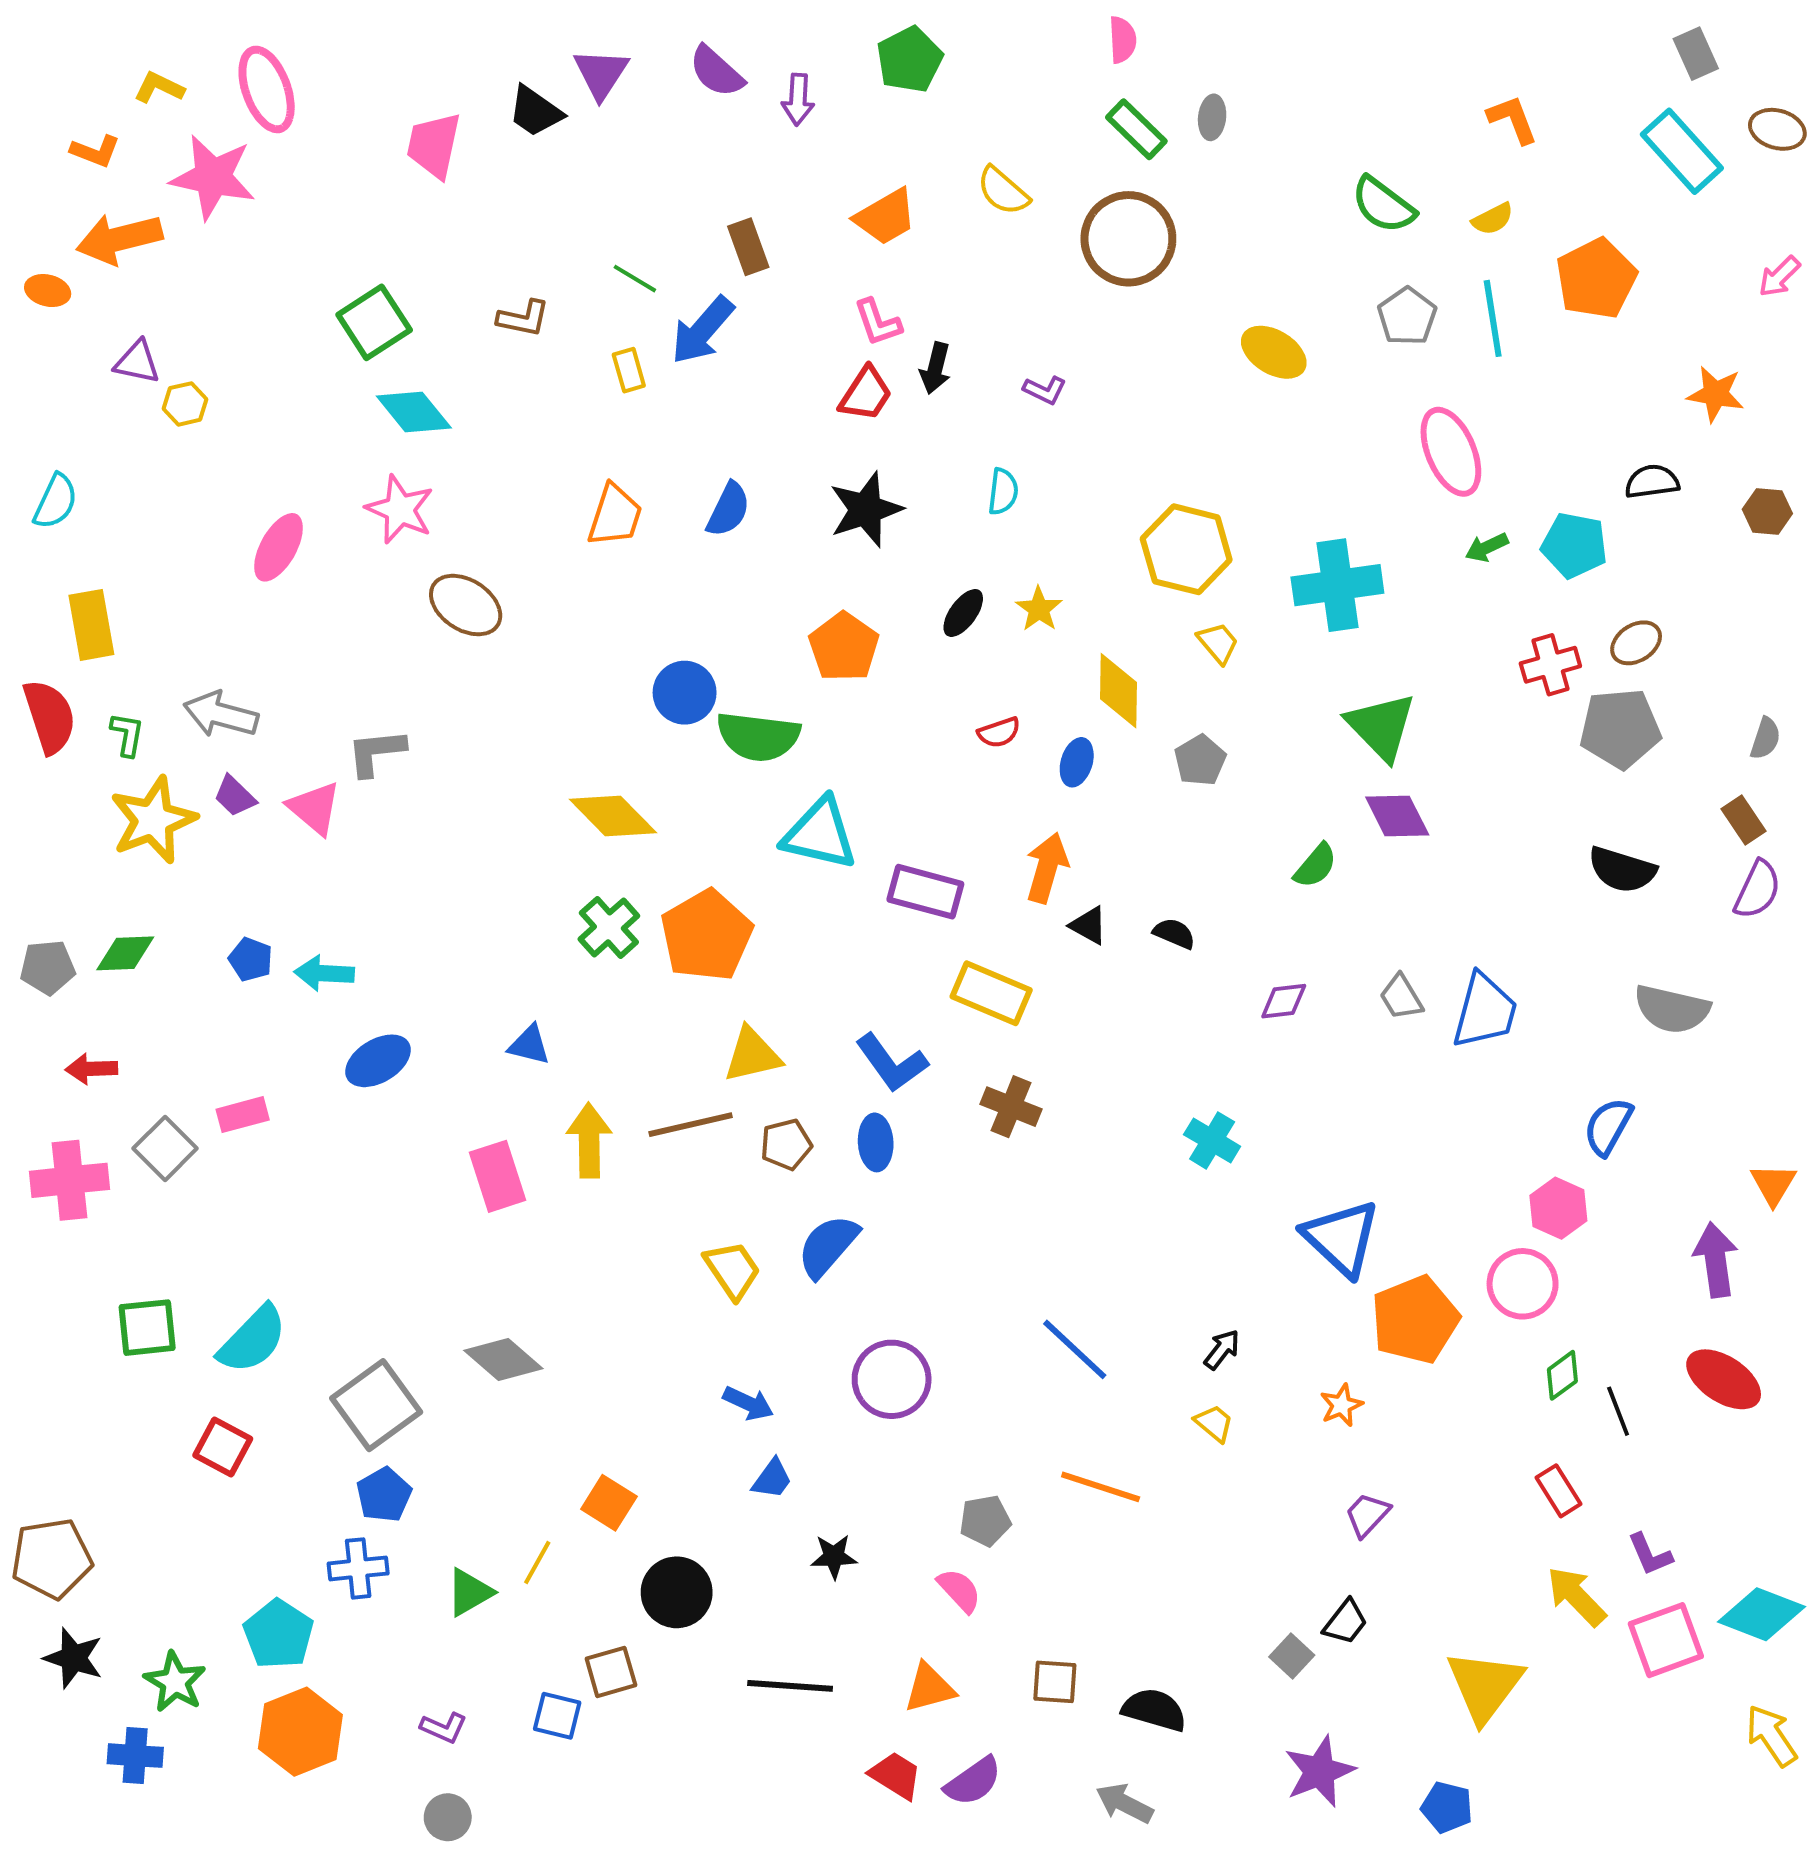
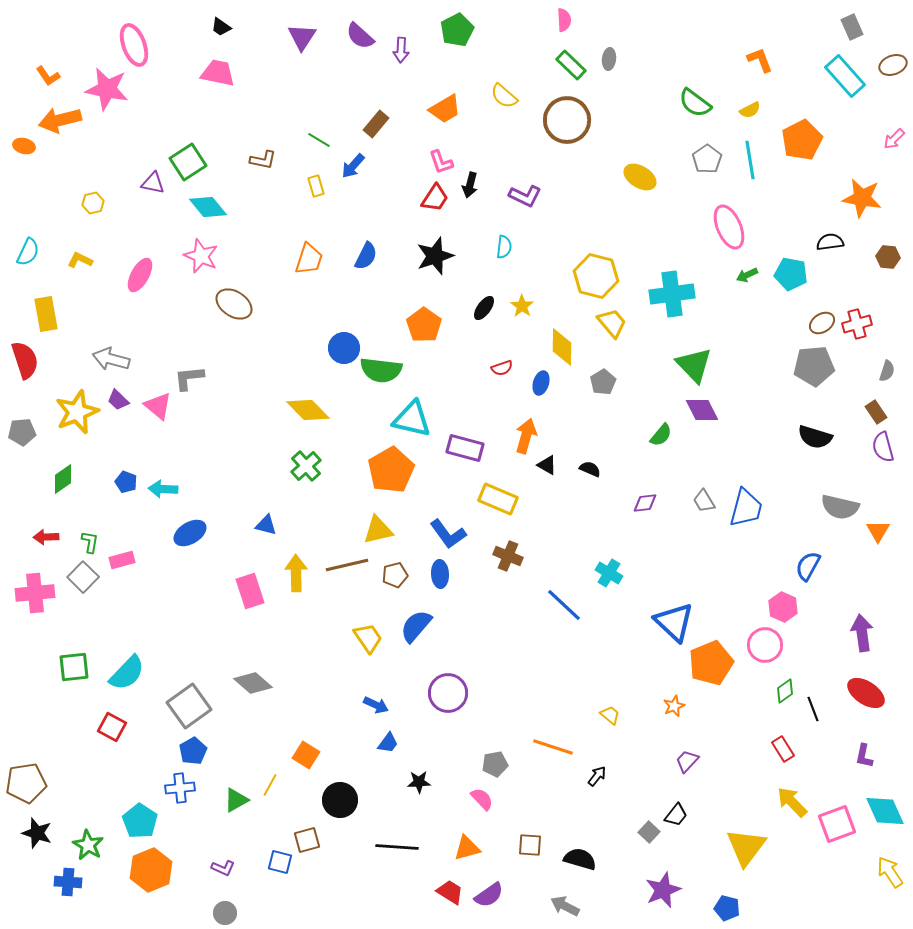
yellow L-shape: (159, 87) -> (80, 260), moved
black trapezoid: (535, 111) -> (221, 27), moved, size x0.7
brown ellipse: (1777, 129) -> (893, 65), turned -36
pink trapezoid: (434, 145) -> (218, 73), turned 90
orange L-shape: (95, 151) -> (48, 76), turned 35
brown rectangle: (748, 247) -> (376, 124), turned 60
blue arrow: (702, 330) -> (353, 166), size x0.7
purple triangle: (137, 362) -> (153, 183), moved
purple L-shape: (1045, 390) -> (525, 196), size x1.5
orange star: (1716, 394) -> (862, 198), size x1.4
yellow trapezoid: (1218, 643) -> (612, 323), size x1.4
red cross: (1550, 665) -> (857, 324), moved
green L-shape: (127, 734) -> (90, 542), moved
purple semicircle: (1757, 890) -> (883, 447), turned 140
orange pentagon: (706, 935) -> (391, 470), moved
green diamond: (125, 953) -> (63, 479), turned -32
gray pentagon: (48, 967) -> (22, 432), moved
orange triangle: (1773, 1184) -> (878, 531), moved
blue line: (1075, 1349) -> (564, 605), moved
black arrow: (1222, 1349) -> (597, 776), moved
purple L-shape: (1650, 1554) -> (864, 756), moved, turned 35
cyan diamond: (1761, 1614) -> (885, 811), turned 45

